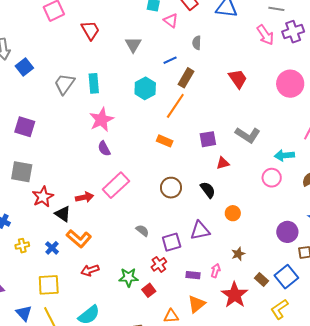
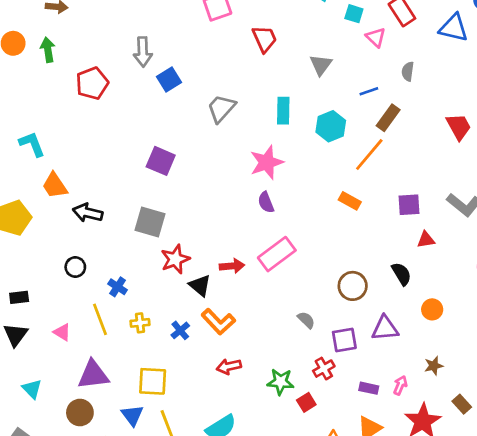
cyan rectangle: (94, 83) -> (283, 111), moved
brown circle: (171, 188) -> (353, 286), moved
yellow square: (49, 285) -> (153, 381), moved

